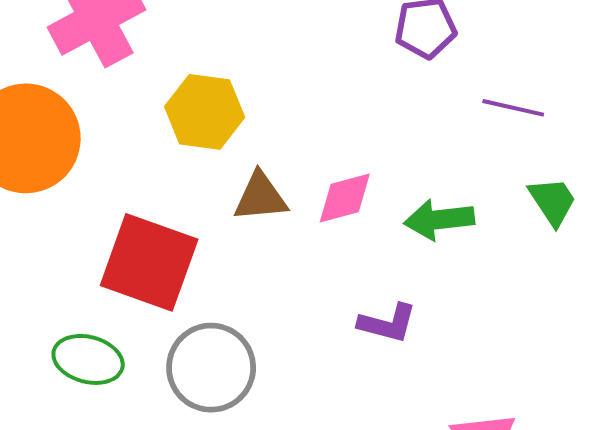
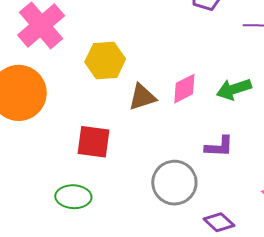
red square: (149, 262) -> (94, 142), size x0.7
gray circle: (211, 368) -> (174, 183), moved

